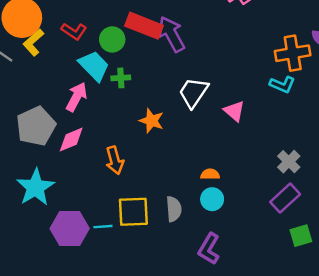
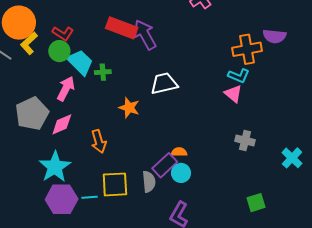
green circle: (112, 39) -> (59, 51), moved
white trapezoid: (193, 92) -> (164, 83), turned 44
pink triangle: (234, 111) -> (233, 94), moved
gray cross: (289, 162) -> (245, 140), turned -30
cyan star: (35, 187) -> (55, 167), moved
purple rectangle: (285, 198) -> (165, 165), moved

